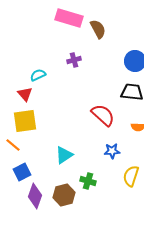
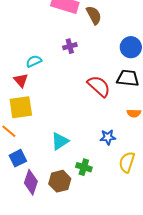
red semicircle: (103, 115) -> (99, 86), moved

